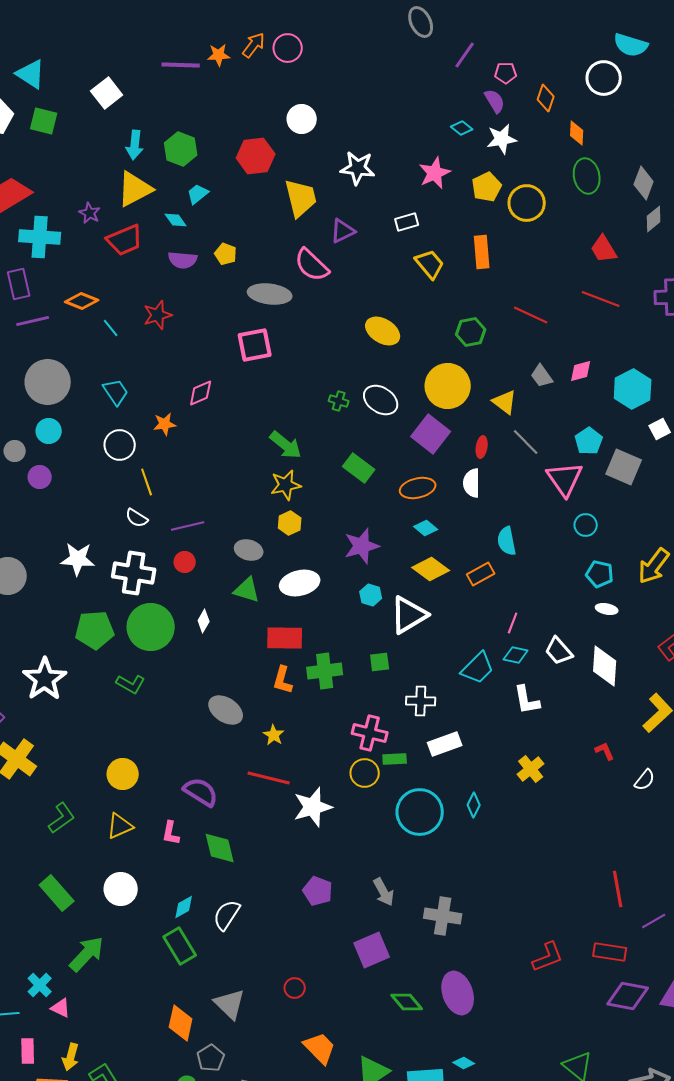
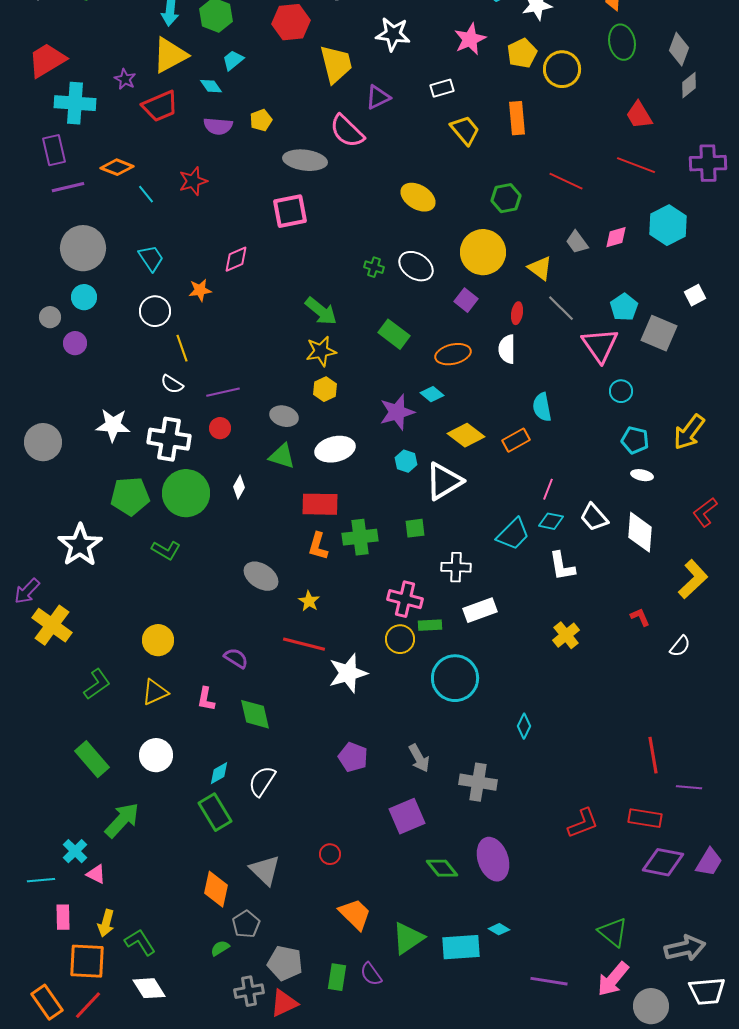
yellow pentagon: (226, 254) -> (261, 120), turned 30
cyan hexagon: (633, 389) -> (668, 225), moved
purple square: (431, 434) -> (466, 300), size x0.6
cyan diamond: (426, 528) -> (432, 394), moved
purple semicircle: (201, 792) -> (236, 658), size x0.7
cyan diamond: (474, 805) -> (524, 726), moved
purple line: (654, 921) -> (689, 787), turned 35

